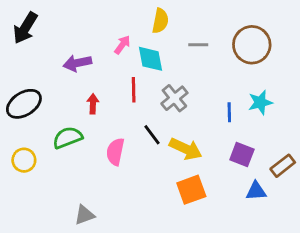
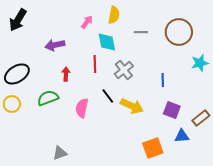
pink arrow: (122, 45) -> (87, 22), moved
cyan star: (260, 102) -> (200, 63), moved
yellow circle: (24, 160) -> (12, 104), moved
orange square: (191, 190) -> (153, 148), moved

